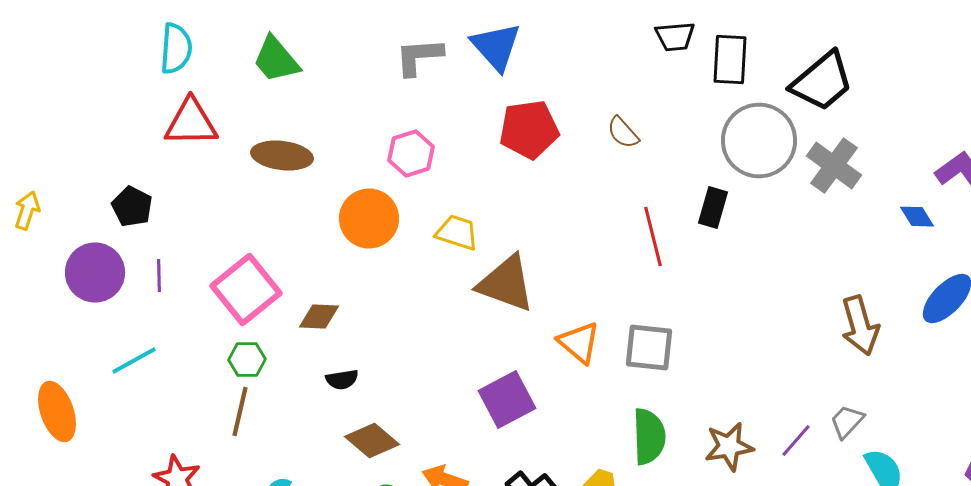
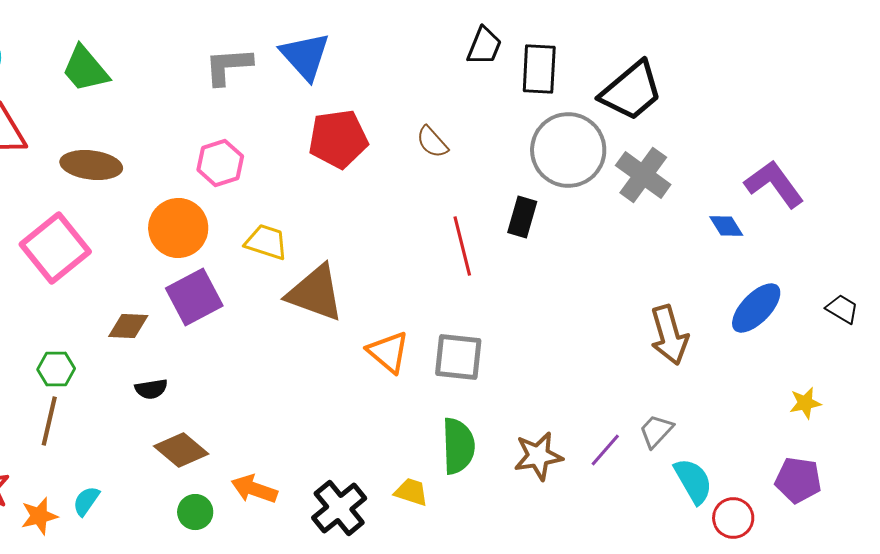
black trapezoid: (675, 36) -> (484, 46), turned -63
pink square: (246, 290) -> (55, 248), moved
purple square: (507, 400) -> (194, 297), moved

